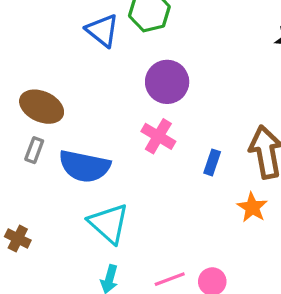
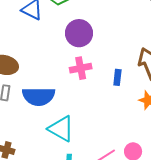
pink cross: (158, 136) -> (81, 68), turned -30

